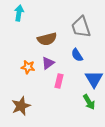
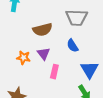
gray trapezoid: (81, 27) -> (76, 18), turned -70
purple triangle: (48, 63) -> (43, 54), turned -32

